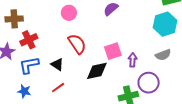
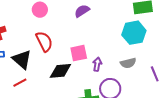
black triangle: (57, 64) -> (22, 59), size x1.5

